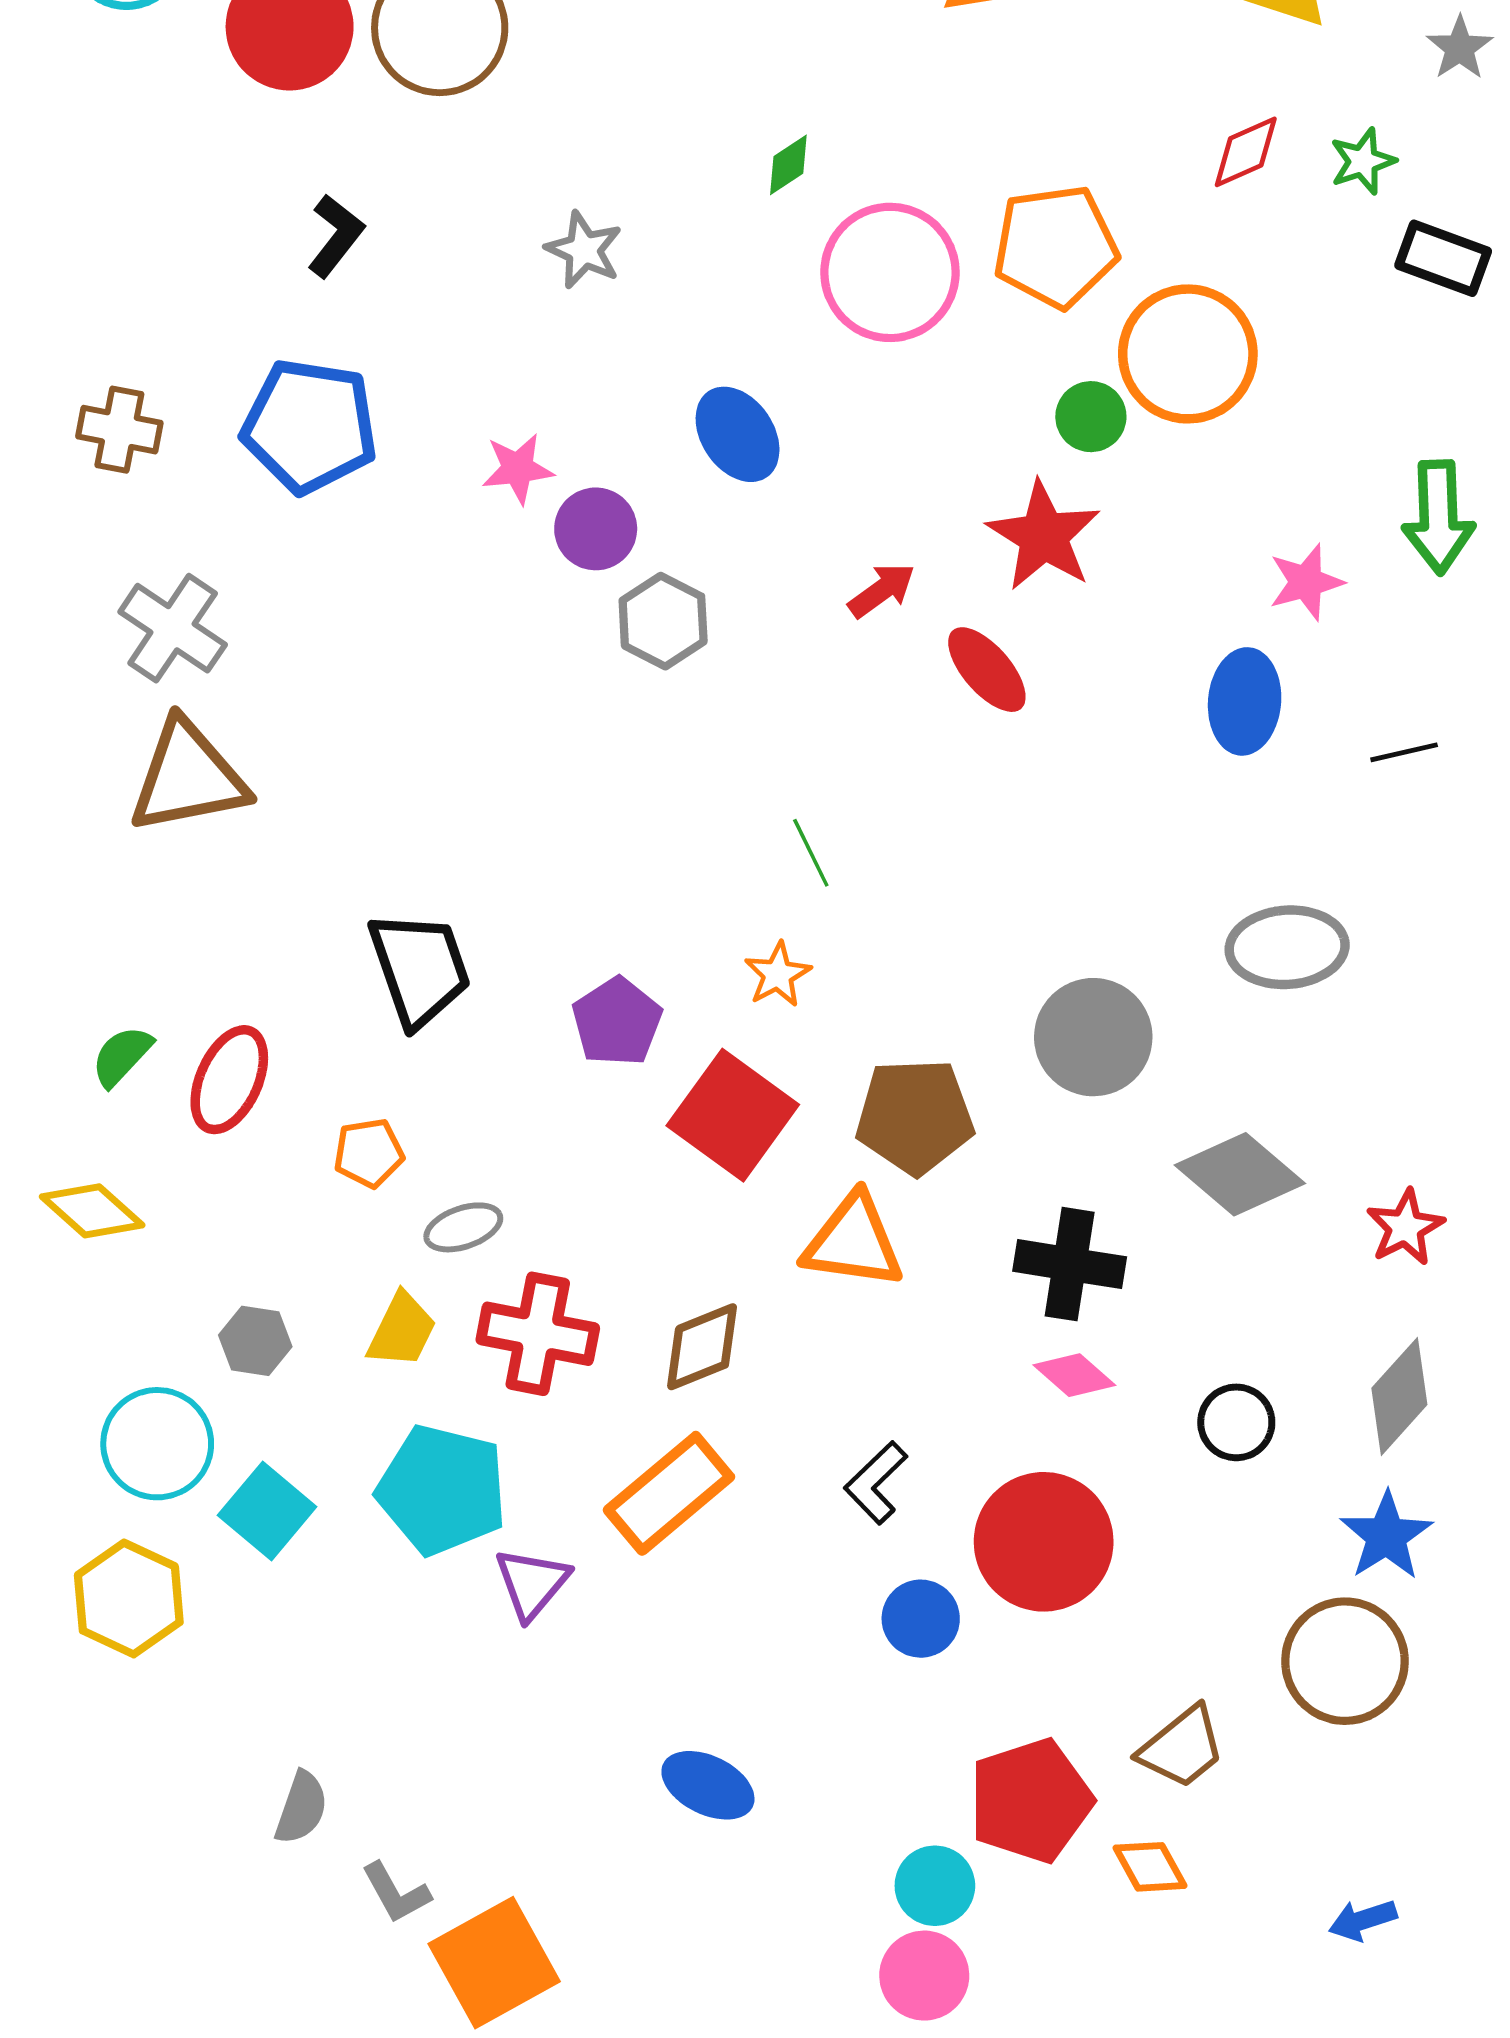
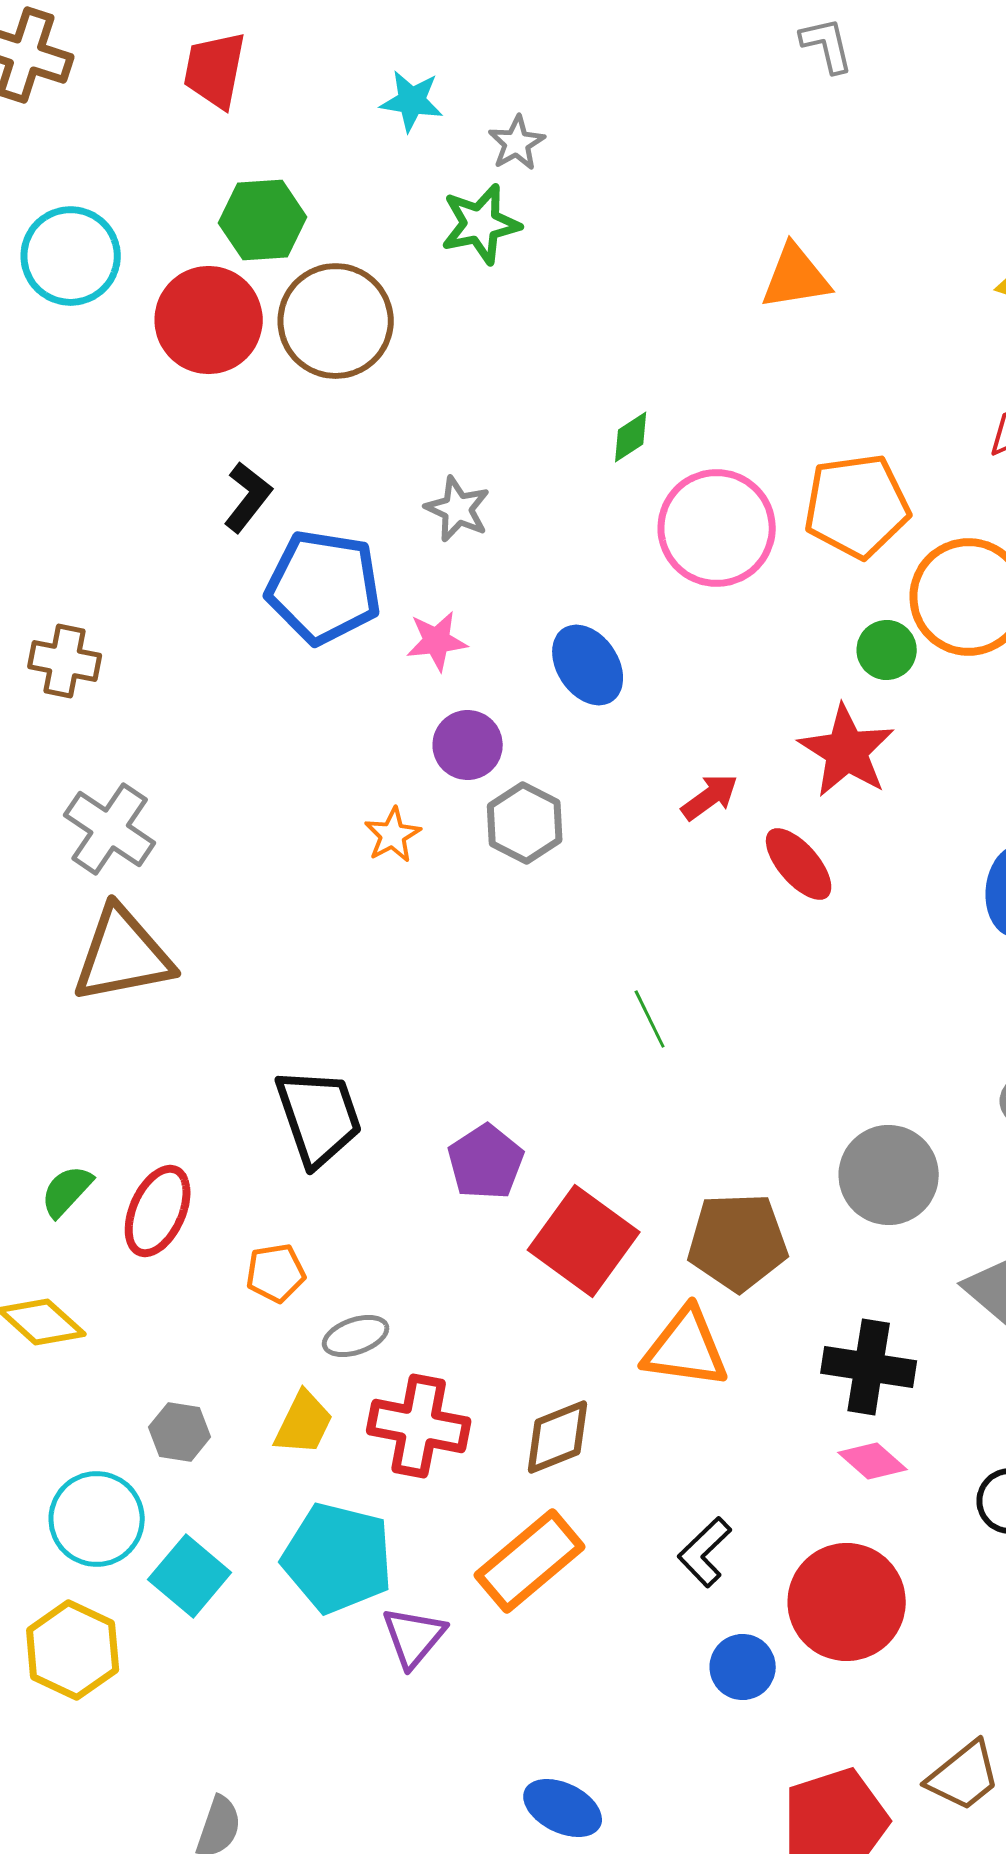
blue pentagon: (310, 426) -> (324, 587), moved
pink star: (518, 469) -> (437, 641), moved
orange star: (778, 974) -> (393, 835), moved

